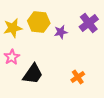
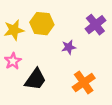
purple star: (61, 32) -> (69, 47), moved
orange cross: (78, 77) -> (84, 83), size x1.5

